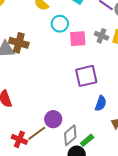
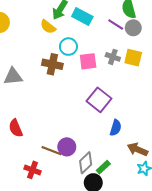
brown cross: (19, 43) -> (52, 64), moved
purple square: (86, 76) -> (99, 100), turned -35
brown line: (37, 133) -> (51, 151), moved, turned 60

